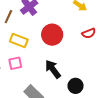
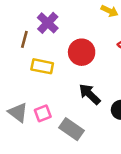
pink square: (15, 63) -> (43, 113), moved

